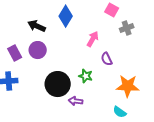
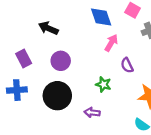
blue diamond: (66, 16) -> (101, 17), moved, turned -50
purple circle: (38, 50) -> (61, 61), moved
black circle: (58, 84) -> (57, 96), moved

